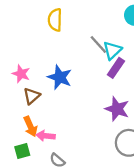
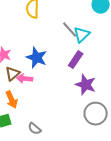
purple rectangle: (116, 68) -> (76, 60), moved
pink arrow: (46, 136) -> (25, 79), moved

